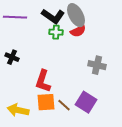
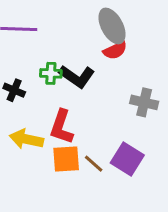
black L-shape: (53, 16) -> (77, 76), moved
green cross: (56, 32) -> (51, 73), moved
yellow arrow: (18, 110) -> (26, 139), moved

